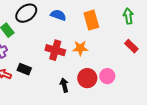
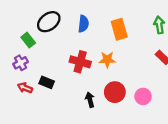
blue semicircle: (58, 15) -> (83, 24), turned 77
pink circle: (107, 76) -> (143, 96), moved

